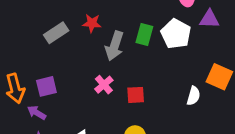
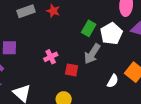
gray arrow: (114, 46) -> (92, 54), moved

